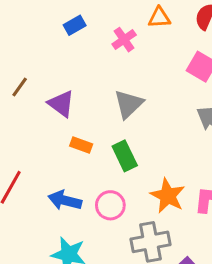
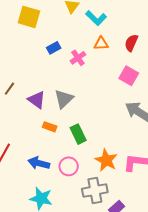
blue rectangle: (75, 25) -> (54, 48), moved
gray triangle: (129, 104) -> (64, 99), moved

